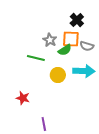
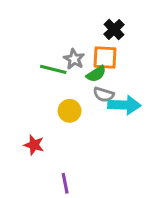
gray semicircle: (87, 46) -> (104, 95), moved
green line: (36, 58) -> (53, 69), moved
yellow circle: (58, 75) -> (70, 111), moved

